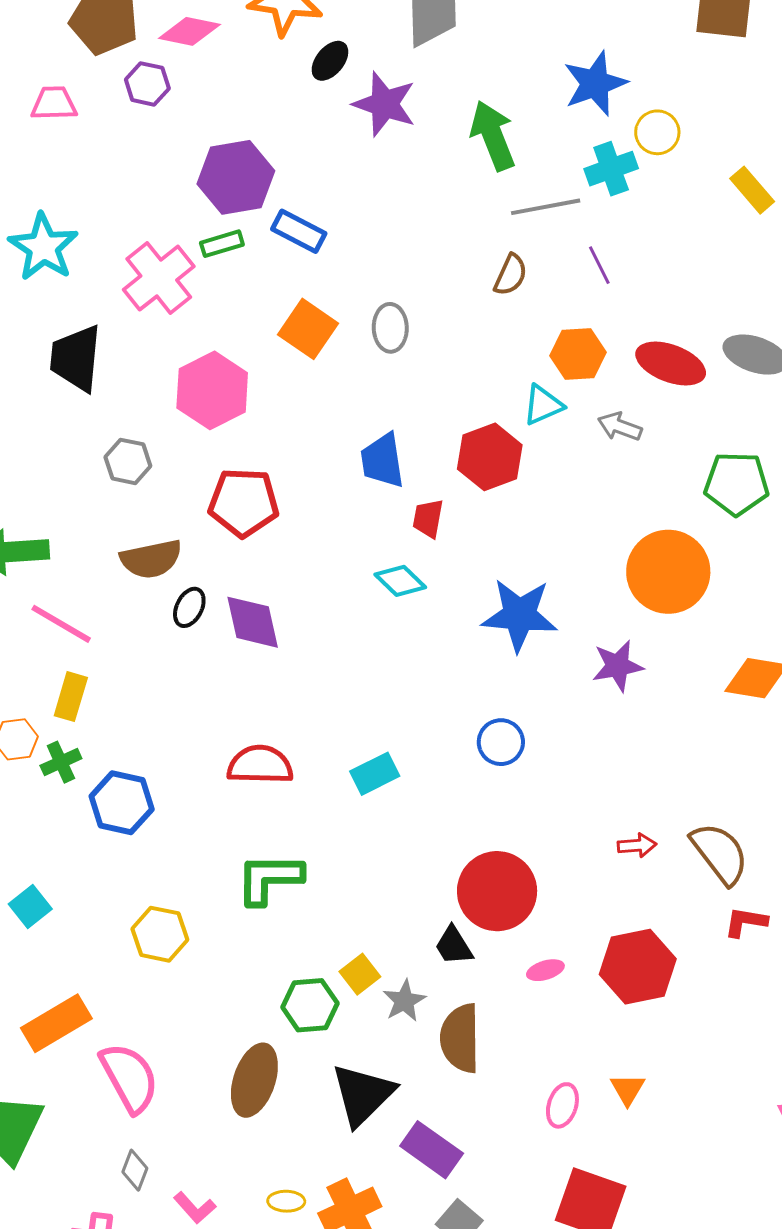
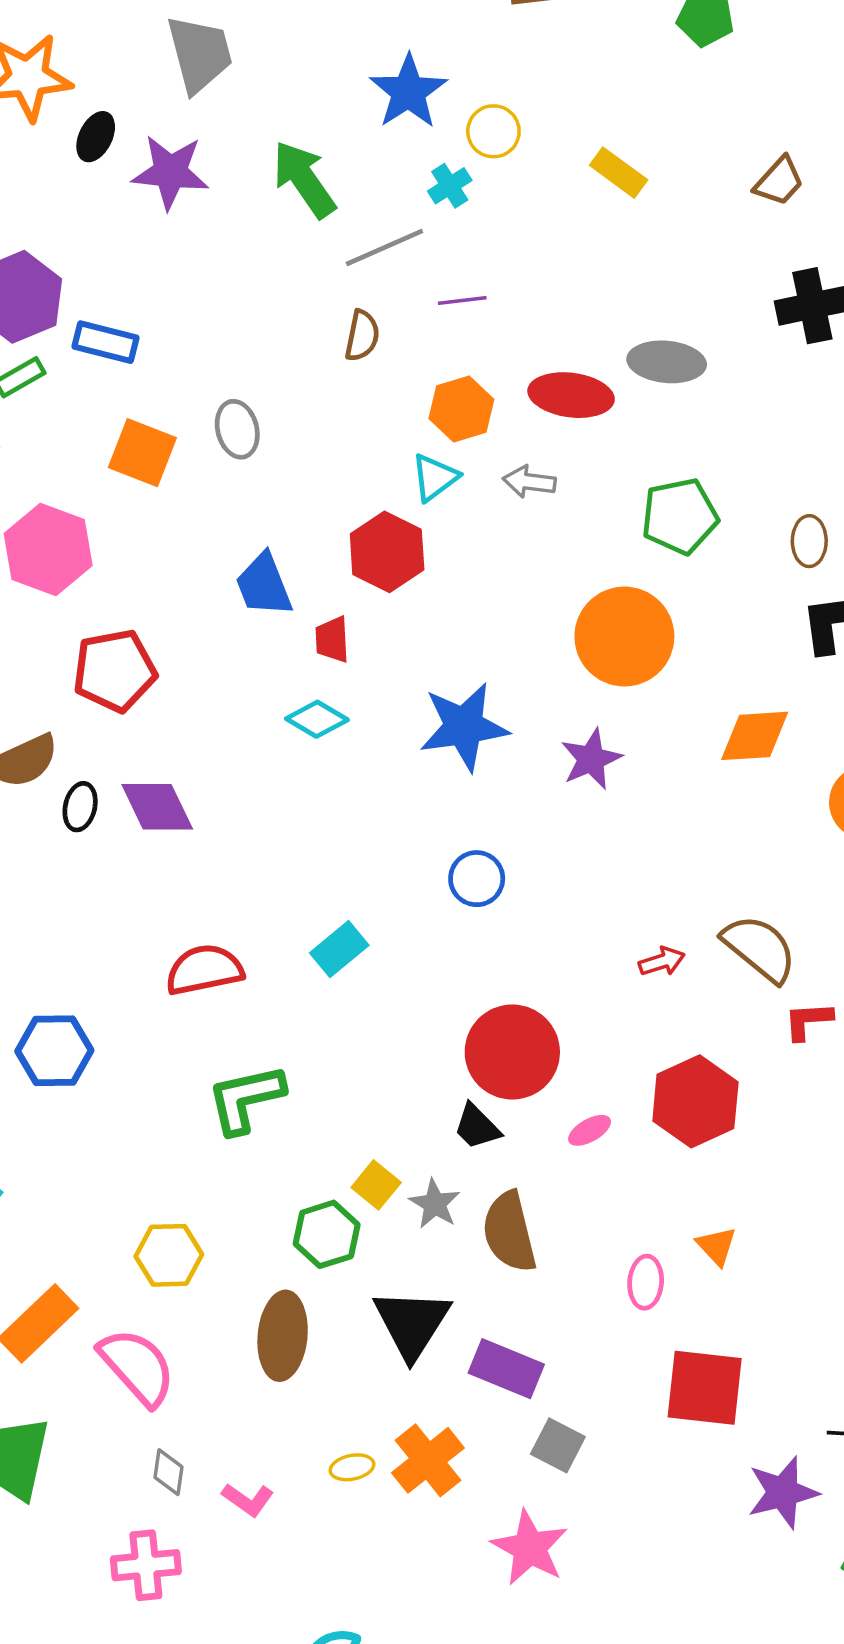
cyan cross: (611, 169) -> (450, 186), size x0.7
purple line: (599, 265) -> (462, 300), turned -57
yellow hexagon: (160, 934) -> (169, 1255), moved

